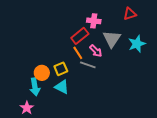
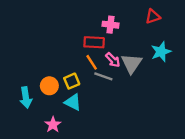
red rectangle: (80, 36) -> (94, 42), turned 42
gray triangle: (112, 39) -> (132, 63), moved
cyan arrow: (35, 87) -> (26, 98), moved
pink star: (27, 108) -> (53, 125), moved

